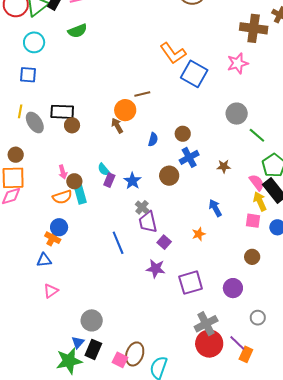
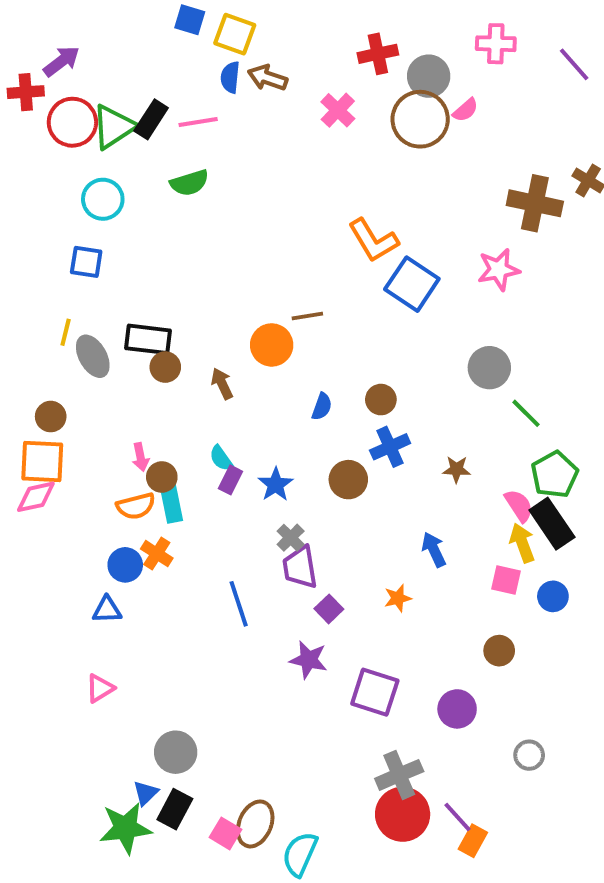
brown arrow: (117, 126) -> (222, 384), moved
orange cross: (53, 238) -> (157, 554), moved
blue triangle: (44, 260) -> (107, 610), moved
purple square: (191, 283) -> (375, 692), turned 30
gray circle: (258, 318) -> (529, 755), moved

